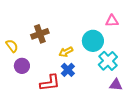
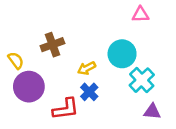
pink triangle: (112, 21) -> (140, 14), moved
purple circle: (22, 66) -> (29, 87), size x1.5

